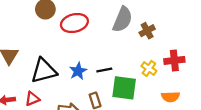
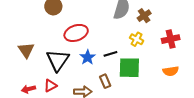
red ellipse: (74, 23) -> (76, 33), moved
yellow cross: (149, 68) -> (137, 39), moved
black triangle: (44, 71) -> (58, 60), turned -35

